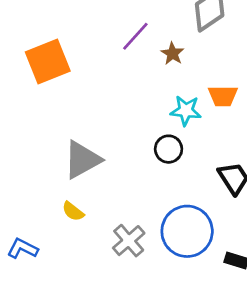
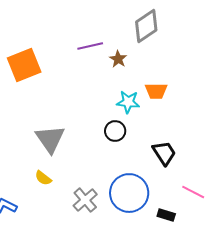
purple line: (135, 36) -> (90, 46), turned 35
gray triangle: (82, 160) -> (50, 139), turned -36

